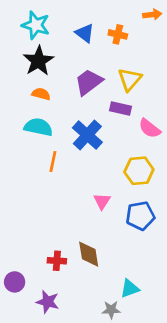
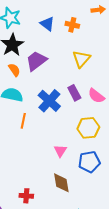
purple trapezoid: (89, 82) -> (36, 61), moved
orange semicircle: (41, 94) -> (14, 70), turned 40
purple rectangle: (120, 109) -> (74, 93), moved, turned 49
brown diamond: (89, 254) -> (61, 183), moved

